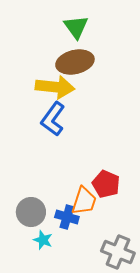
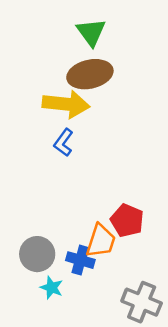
blue L-shape: (53, 119) -> (64, 143), size x0.7

